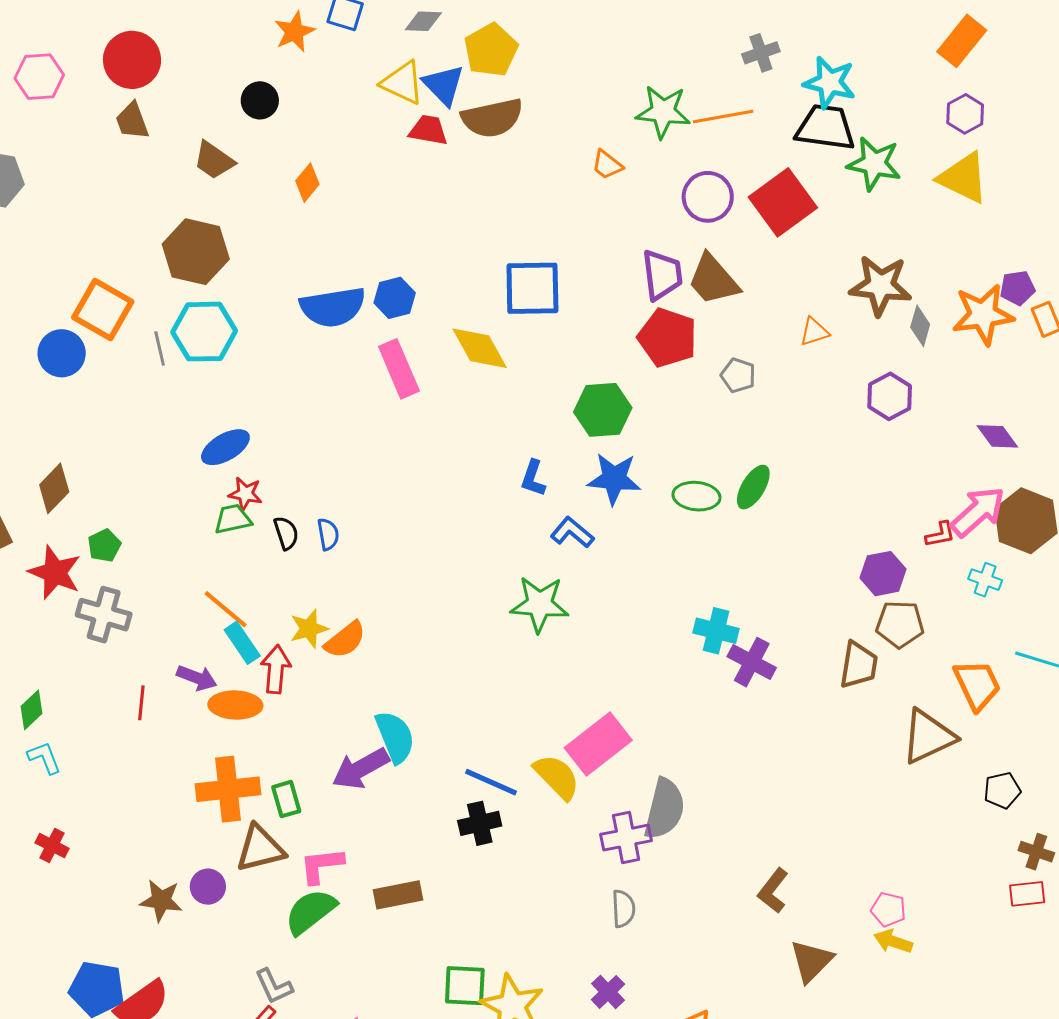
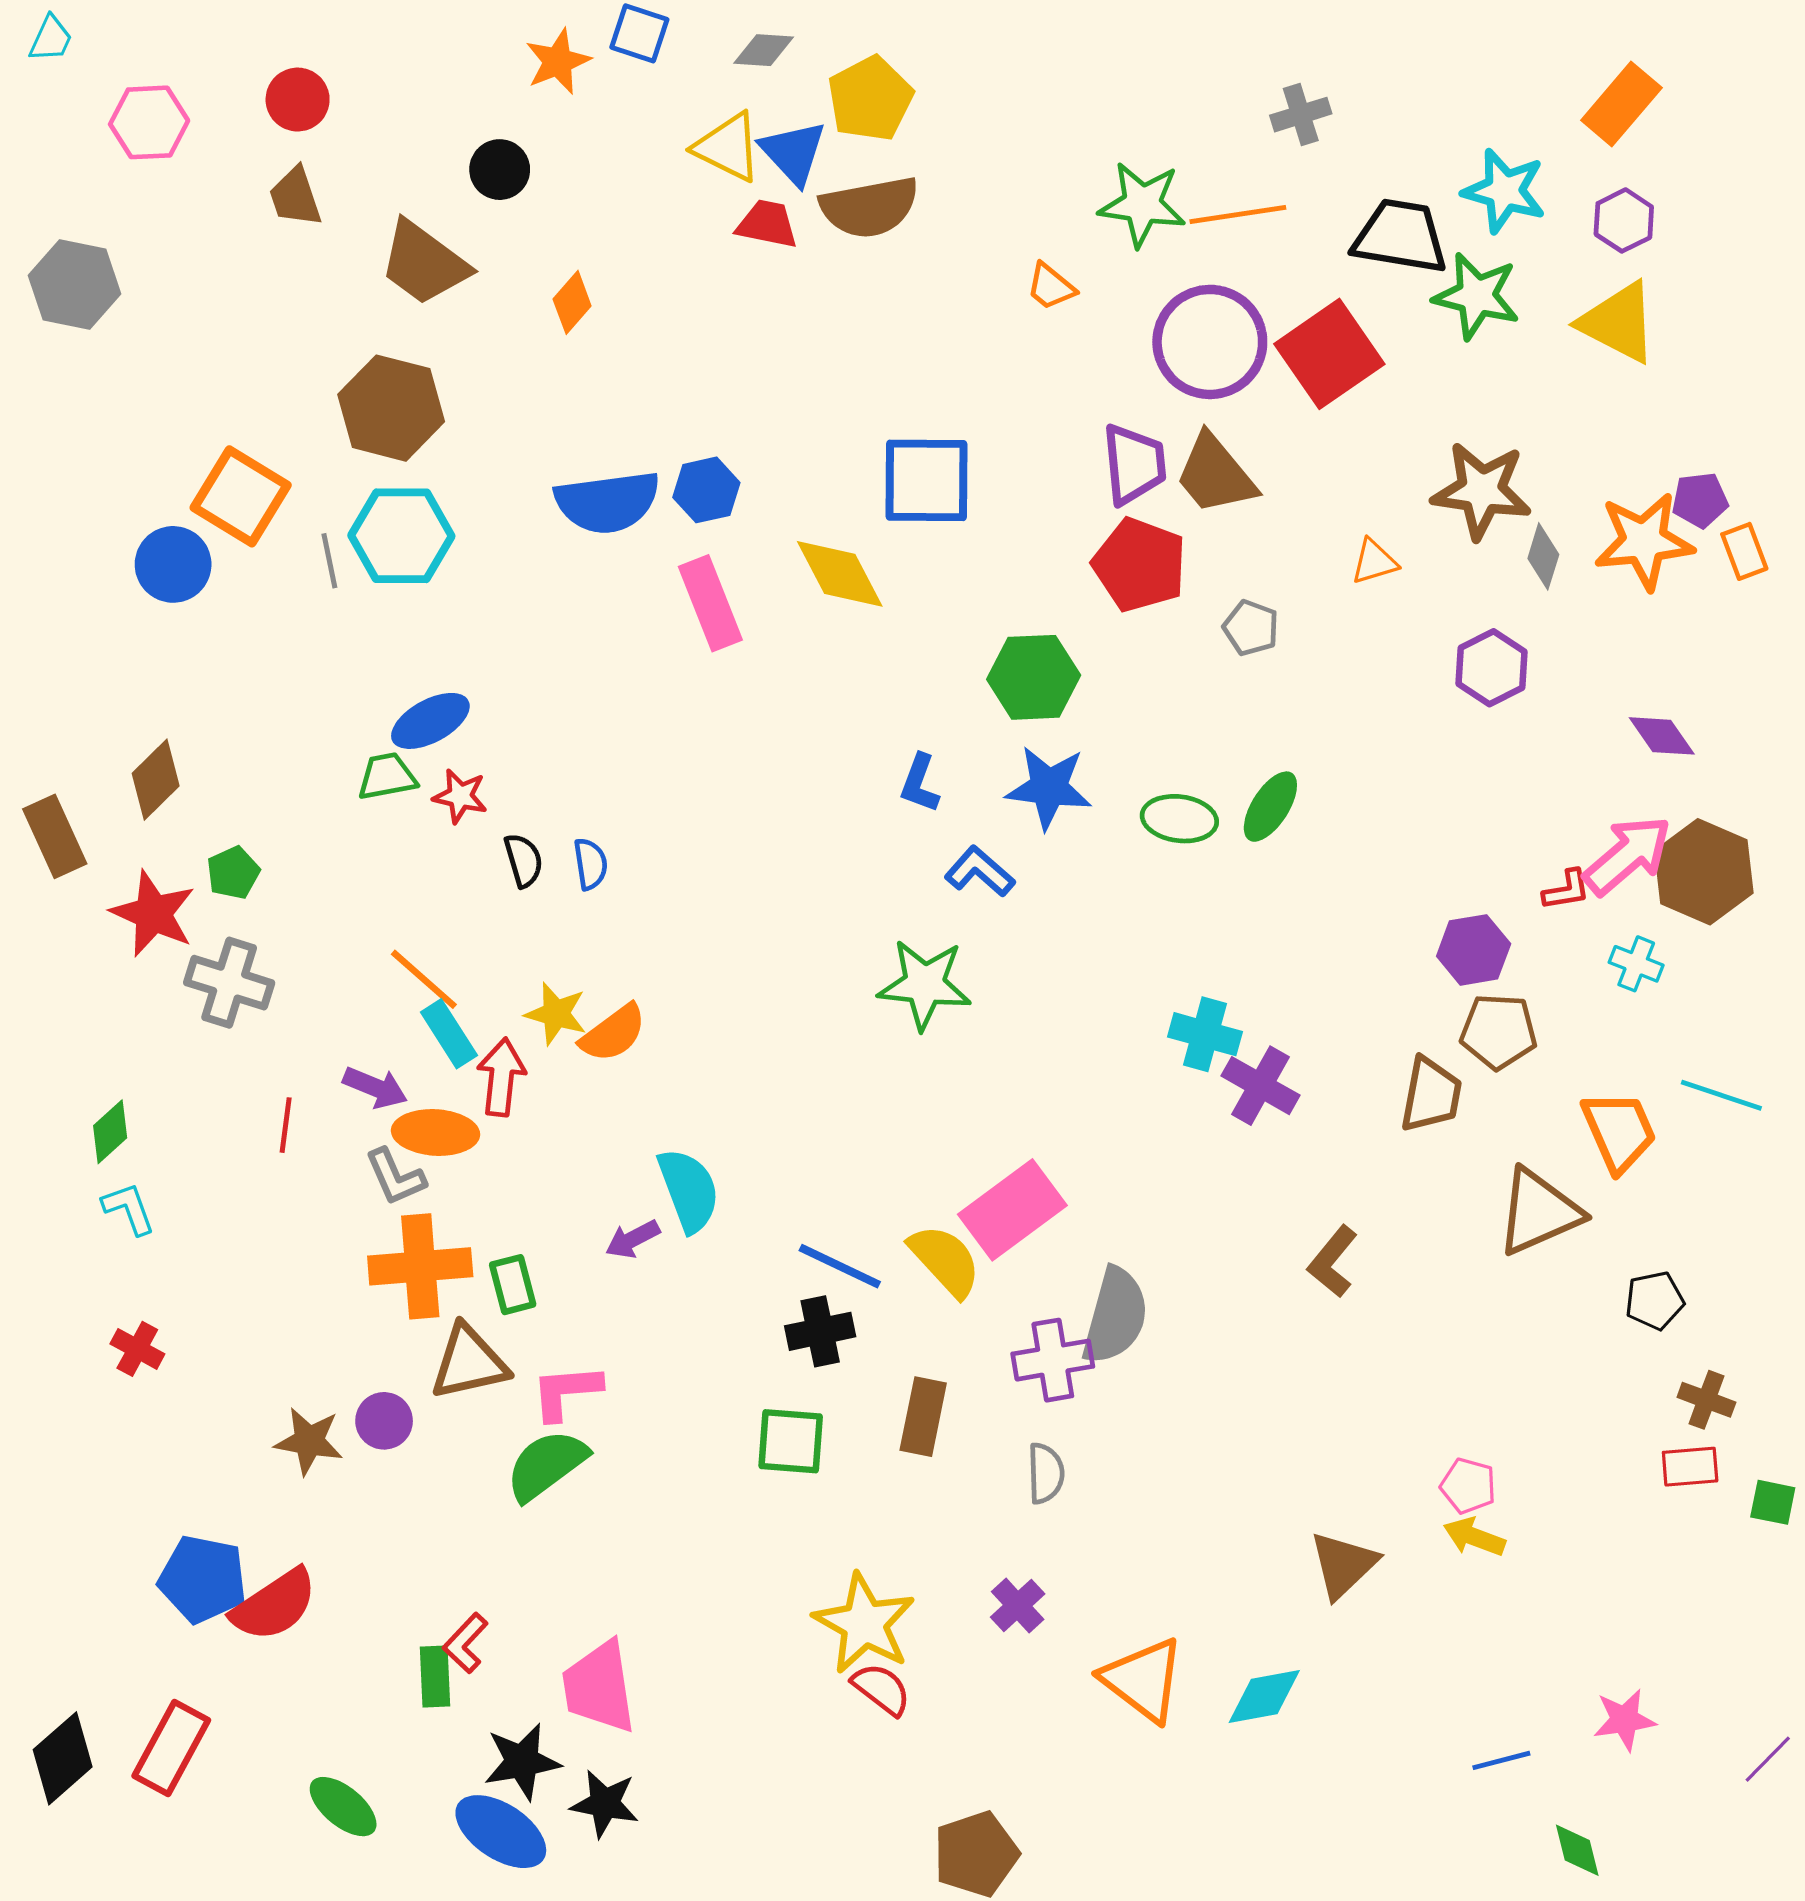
red circle: (132, 60) -> (298, 100), size x0.7
cyan star: (830, 82) -> (1504, 191), moved
brown trapezoid: (214, 160) -> (424, 263), size x1.4
purple circle: (708, 197) -> (1210, 342), size x1.4
green trapezoid: (233, 519) -> (387, 776), moved
yellow star: (309, 629) -> (556, 1014), turned 30
purple arrow: (361, 769) -> (633, 1239), size x0.6
brown L-shape: (773, 891) -> (1333, 1262), moved
brown rectangle: (398, 895) -> (923, 1417), moved, turned -69
gray L-shape: (274, 986) -> (395, 1177), moved
green square: (465, 986) -> (791, 1441), moved

